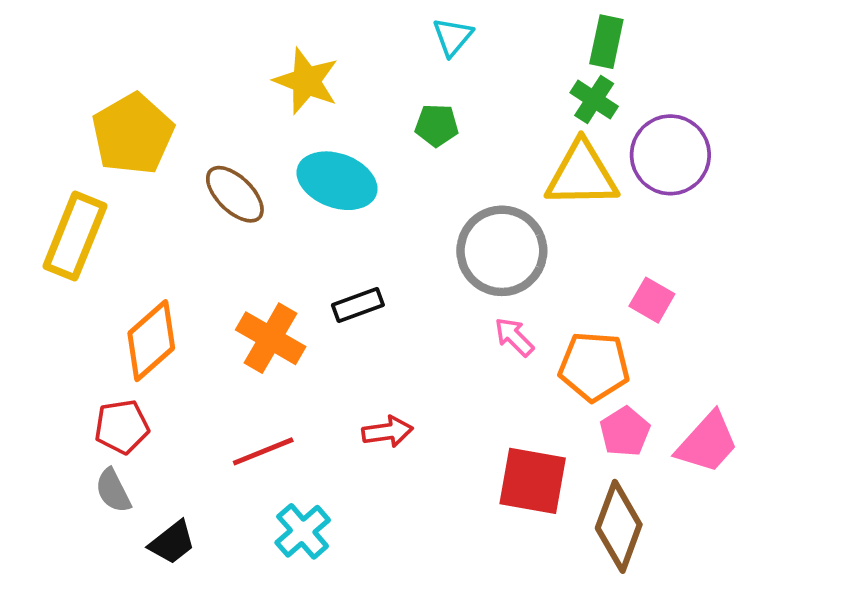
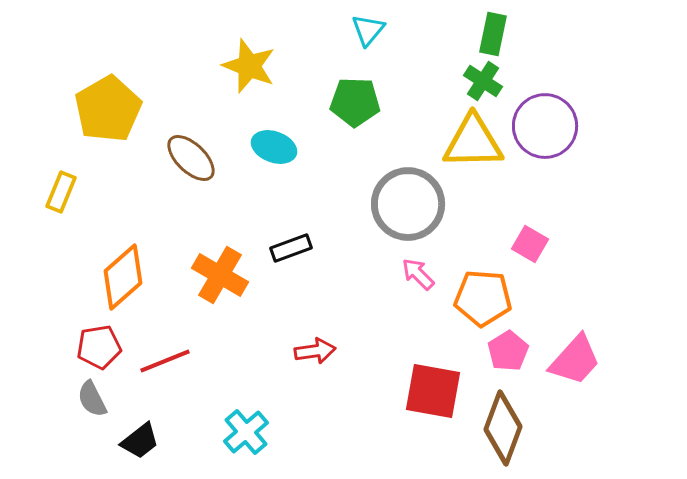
green pentagon: (437, 125) -> (355, 102), size x1.4
cyan ellipse: (337, 181) -> (274, 147), size x0.7
yellow rectangle: (75, 236) -> (61, 192), size x0.6
red line: (263, 451) -> (165, 361), moved

